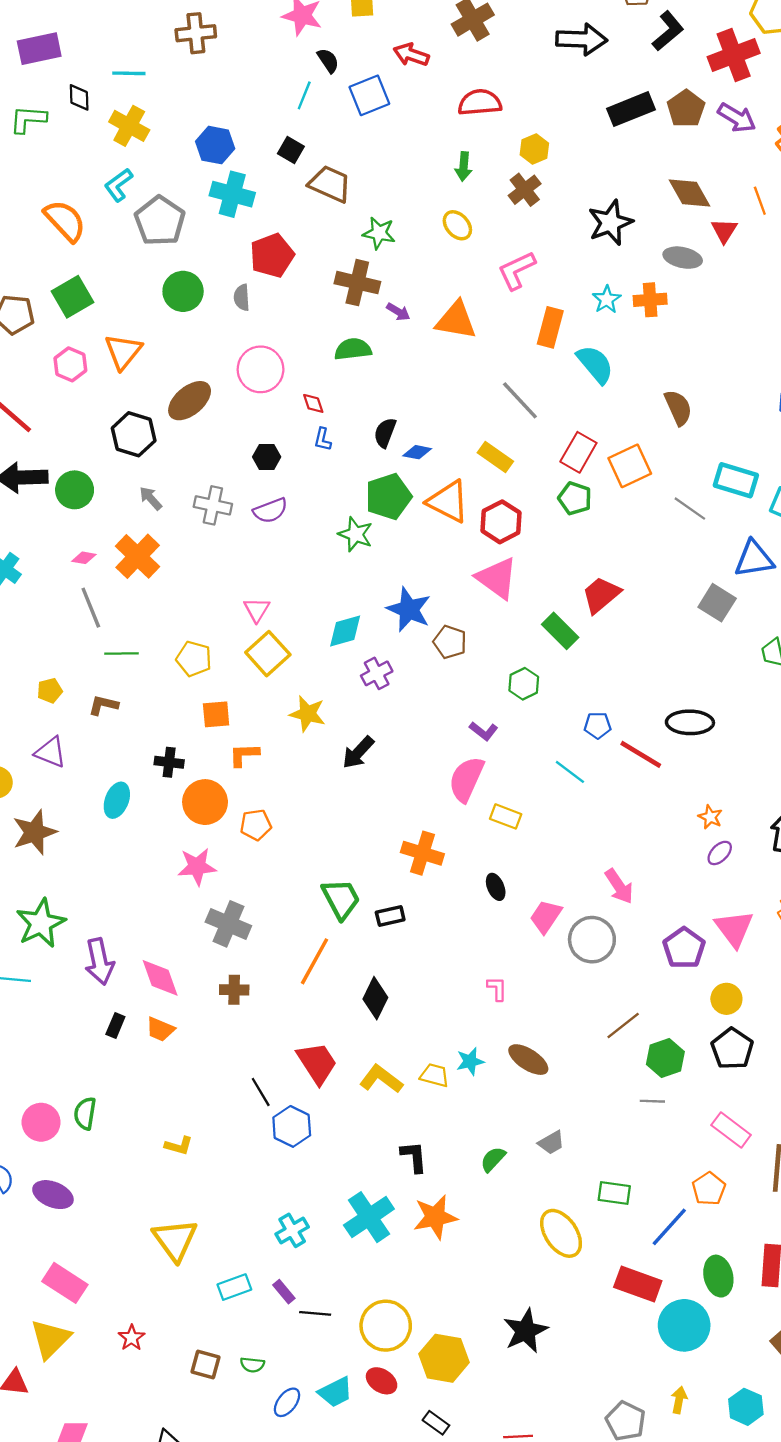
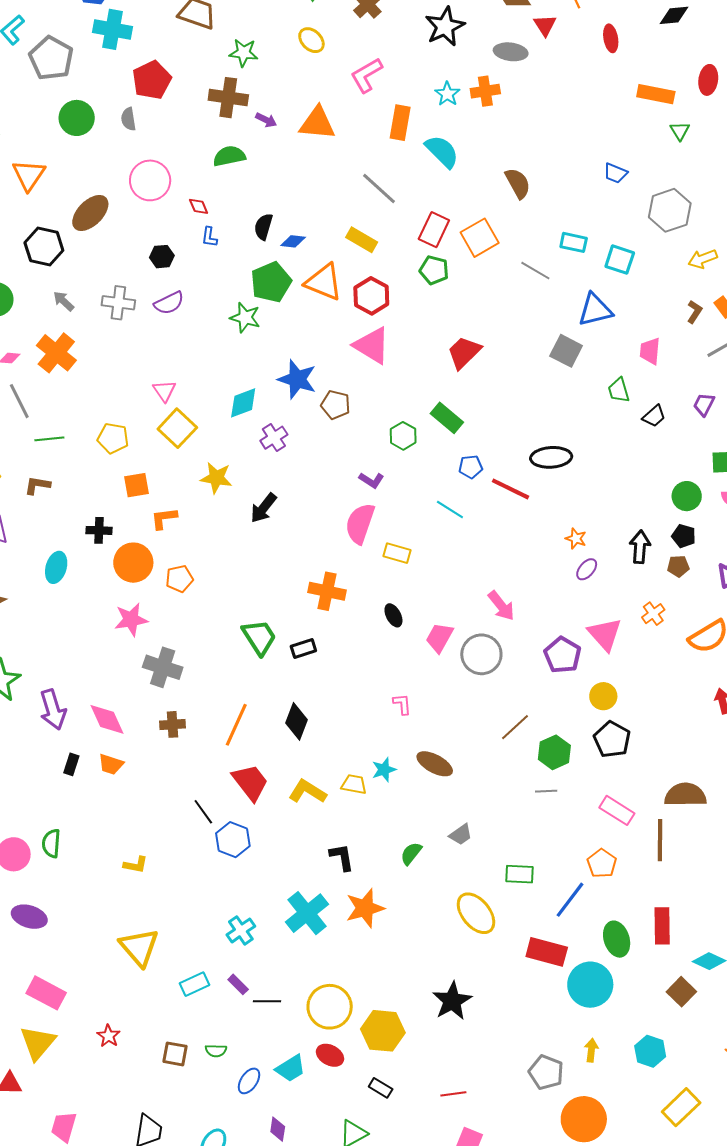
cyan rectangle: (736, 480) -> (574, 242), size x0.7
green rectangle: (560, 631) -> (447, 418), moved
orange line: (314, 961) -> (236, 725), moved

